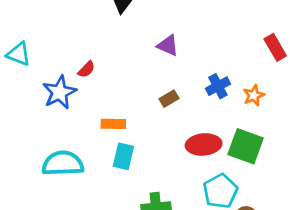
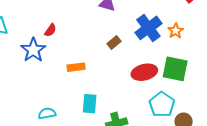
blue cross: (218, 86) -> (148, 28), size x1.5
cyan rectangle: (123, 156) -> (90, 104), moved
cyan semicircle: (63, 163) -> (47, 113), moved, size x0.6

